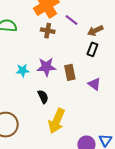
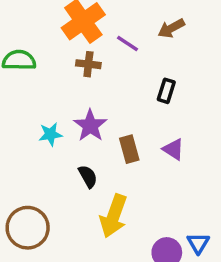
brown arrow: (95, 31) -> (171, 28), moved
purple star: (46, 67) -> (90, 126), turned -30
brown rectangle: (70, 72) -> (129, 149), moved

